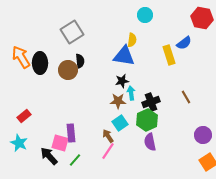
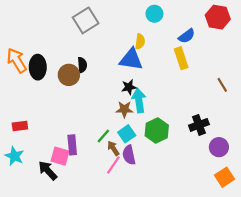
gray square: (72, 32) -> (86, 20), moved
blue semicircle: (184, 43) -> (187, 36), moved
cyan arrow: (131, 93) -> (139, 100), size x1.5
brown line: (186, 97) -> (222, 85), moved
black cross: (151, 102) -> (199, 125), moved
red rectangle: (24, 116) -> (20, 126), turned 32
purple semicircle: (150, 142) -> (129, 155), moved
green line: (75, 160) -> (103, 136), moved

